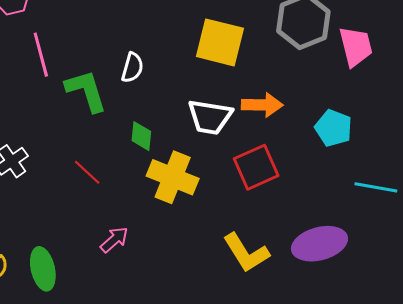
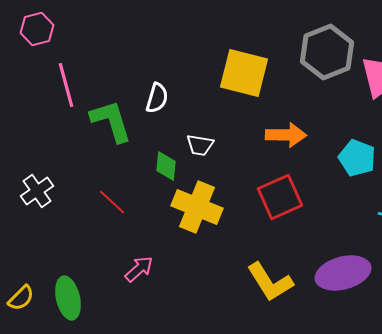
white trapezoid: (210, 117) -> (200, 145), moved, size x0.6

